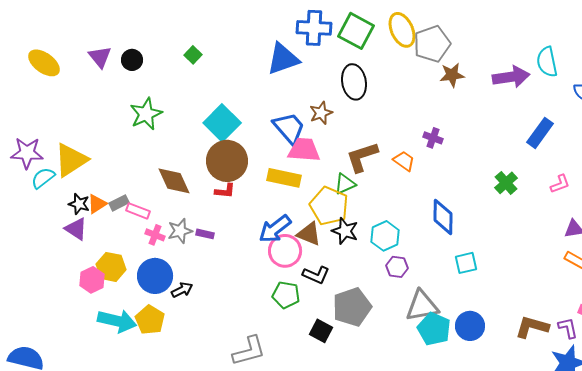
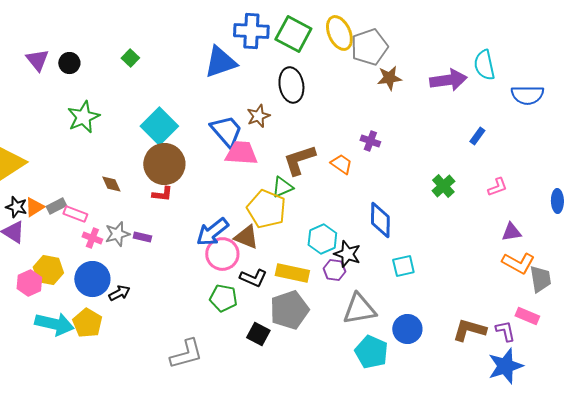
blue rectangle: (540, 133) -> (477, 136), size x0.6
yellow rectangle: (284, 178) -> (292, 273), moved
brown diamond: (174, 181) -> (111, 184), size x0.6
black star: (345, 231) -> (347, 254), moved
cyan pentagon: (434, 329) -> (371, 352), moved

